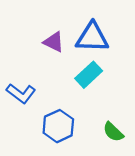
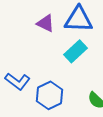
blue L-shape: (21, 93) -> (18, 81), moved

